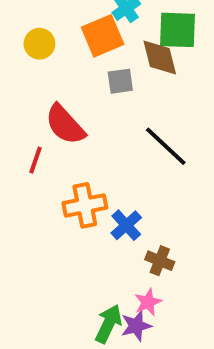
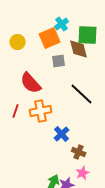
red line: (36, 160) -> (16, 111), moved
orange cross: (85, 205) -> (41, 111), moved
pink star: (148, 302) -> (83, 173), moved

